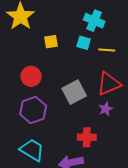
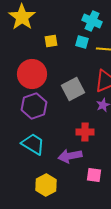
red circle: (31, 76) -> (32, 74), size x1.5

